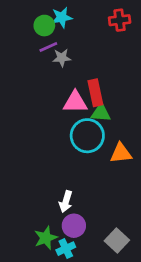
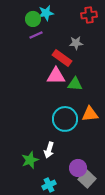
gray star: (62, 58) -> (76, 43), moved
red rectangle: (95, 93) -> (62, 58), moved, turned -42
cyan circle: (87, 136) -> (65, 119), moved
purple circle: (74, 226) -> (78, 168), moved
green star: (46, 238) -> (30, 160), moved

